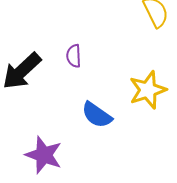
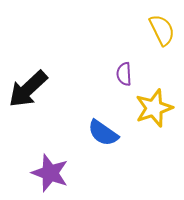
purple semicircle: (74, 56) -> (124, 74), moved

